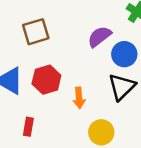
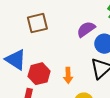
red hexagon: (46, 80) -> (39, 74), moved

